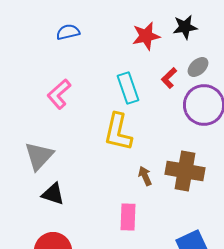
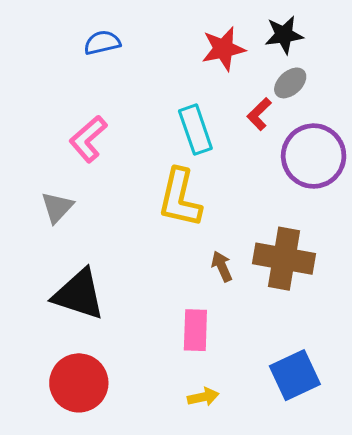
gray ellipse: (198, 67) -> (290, 83), moved
gray triangle: (39, 156) -> (57, 207), moved, size x0.7
black triangle: (53, 194) -> (79, 294), size x1.5

